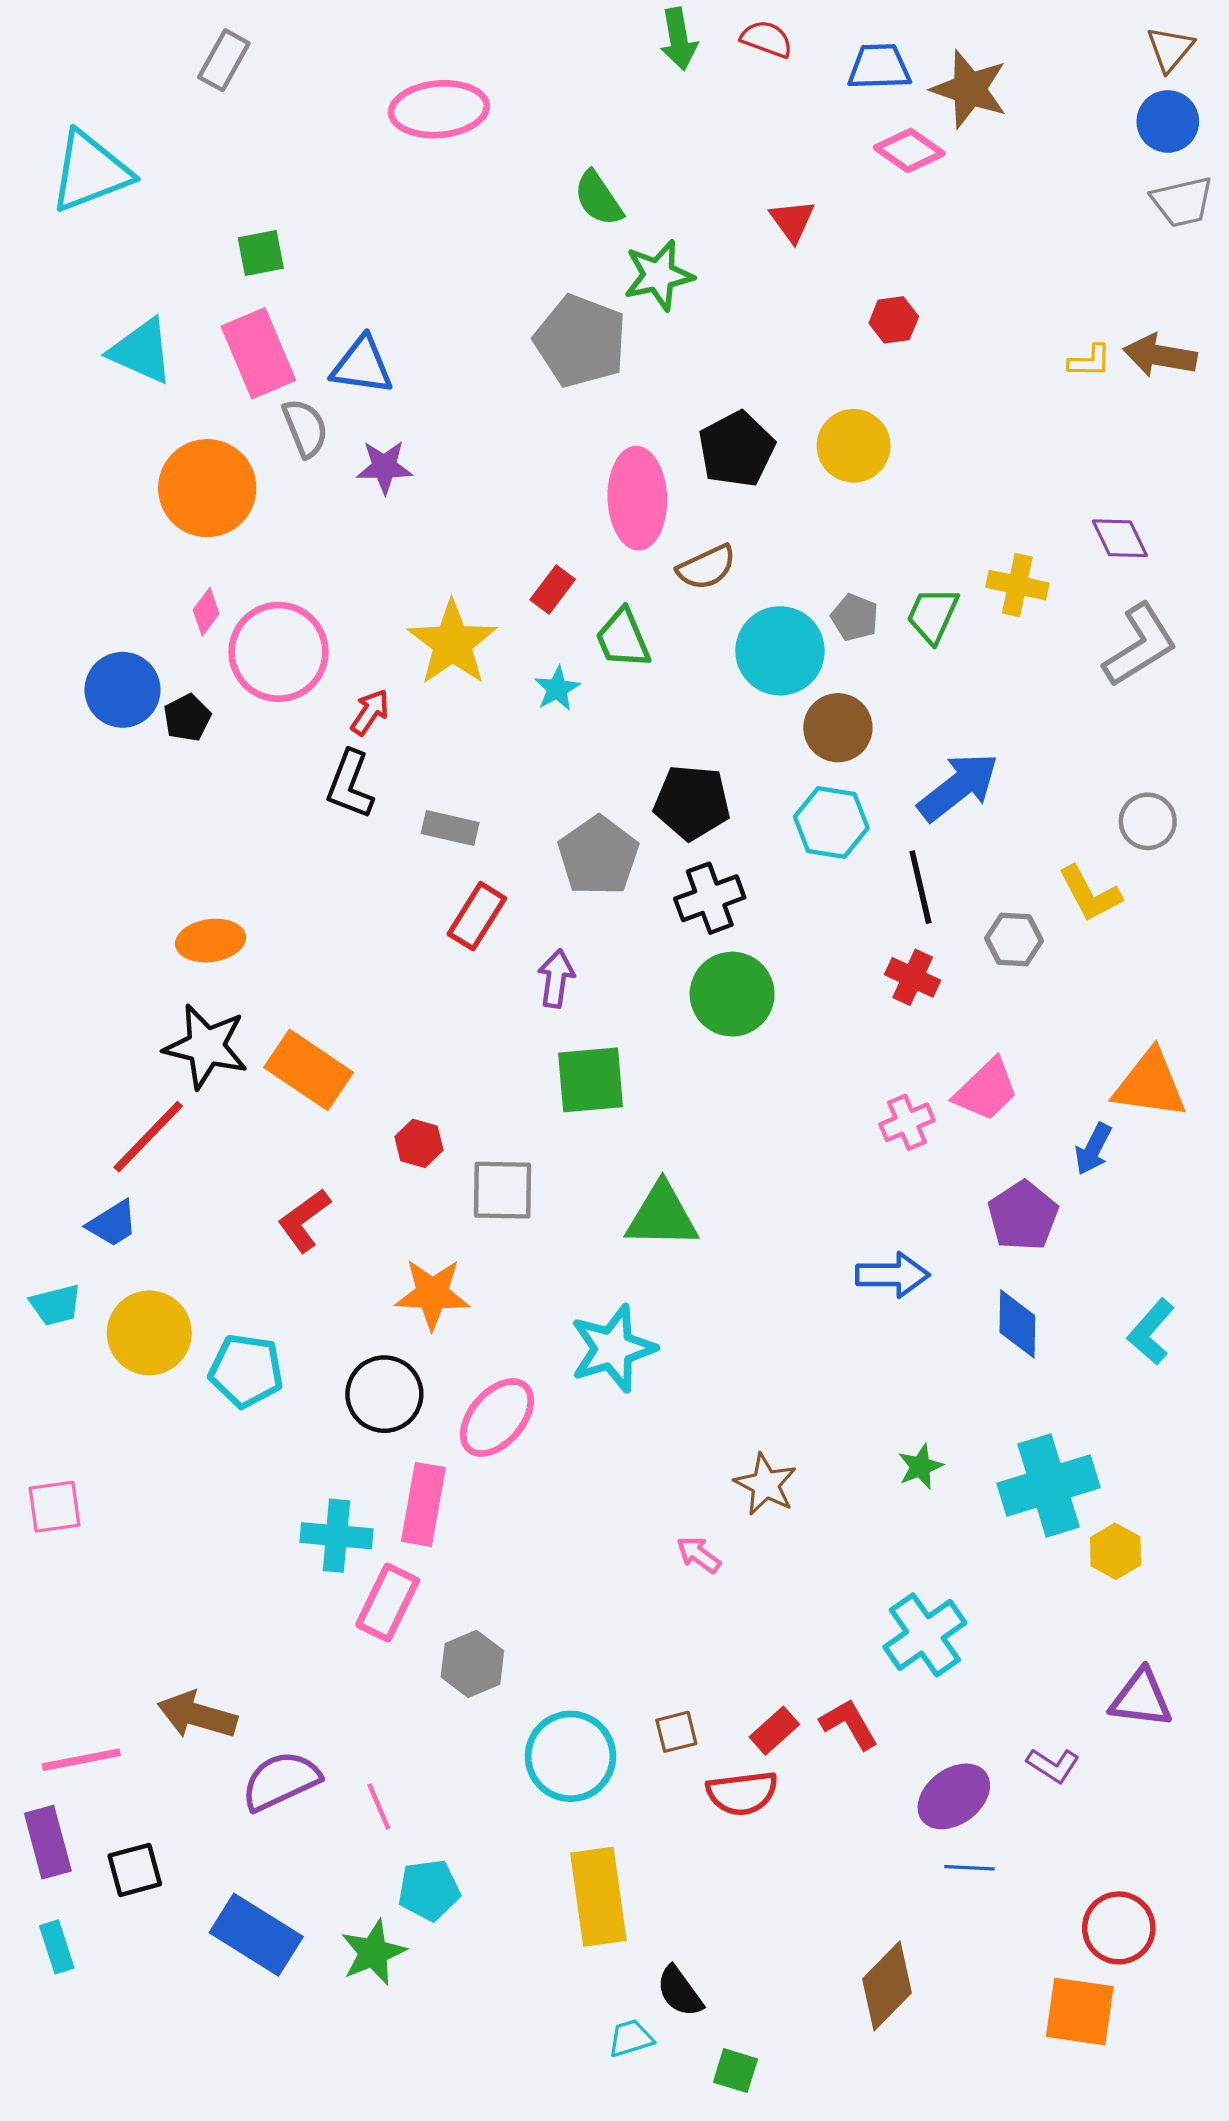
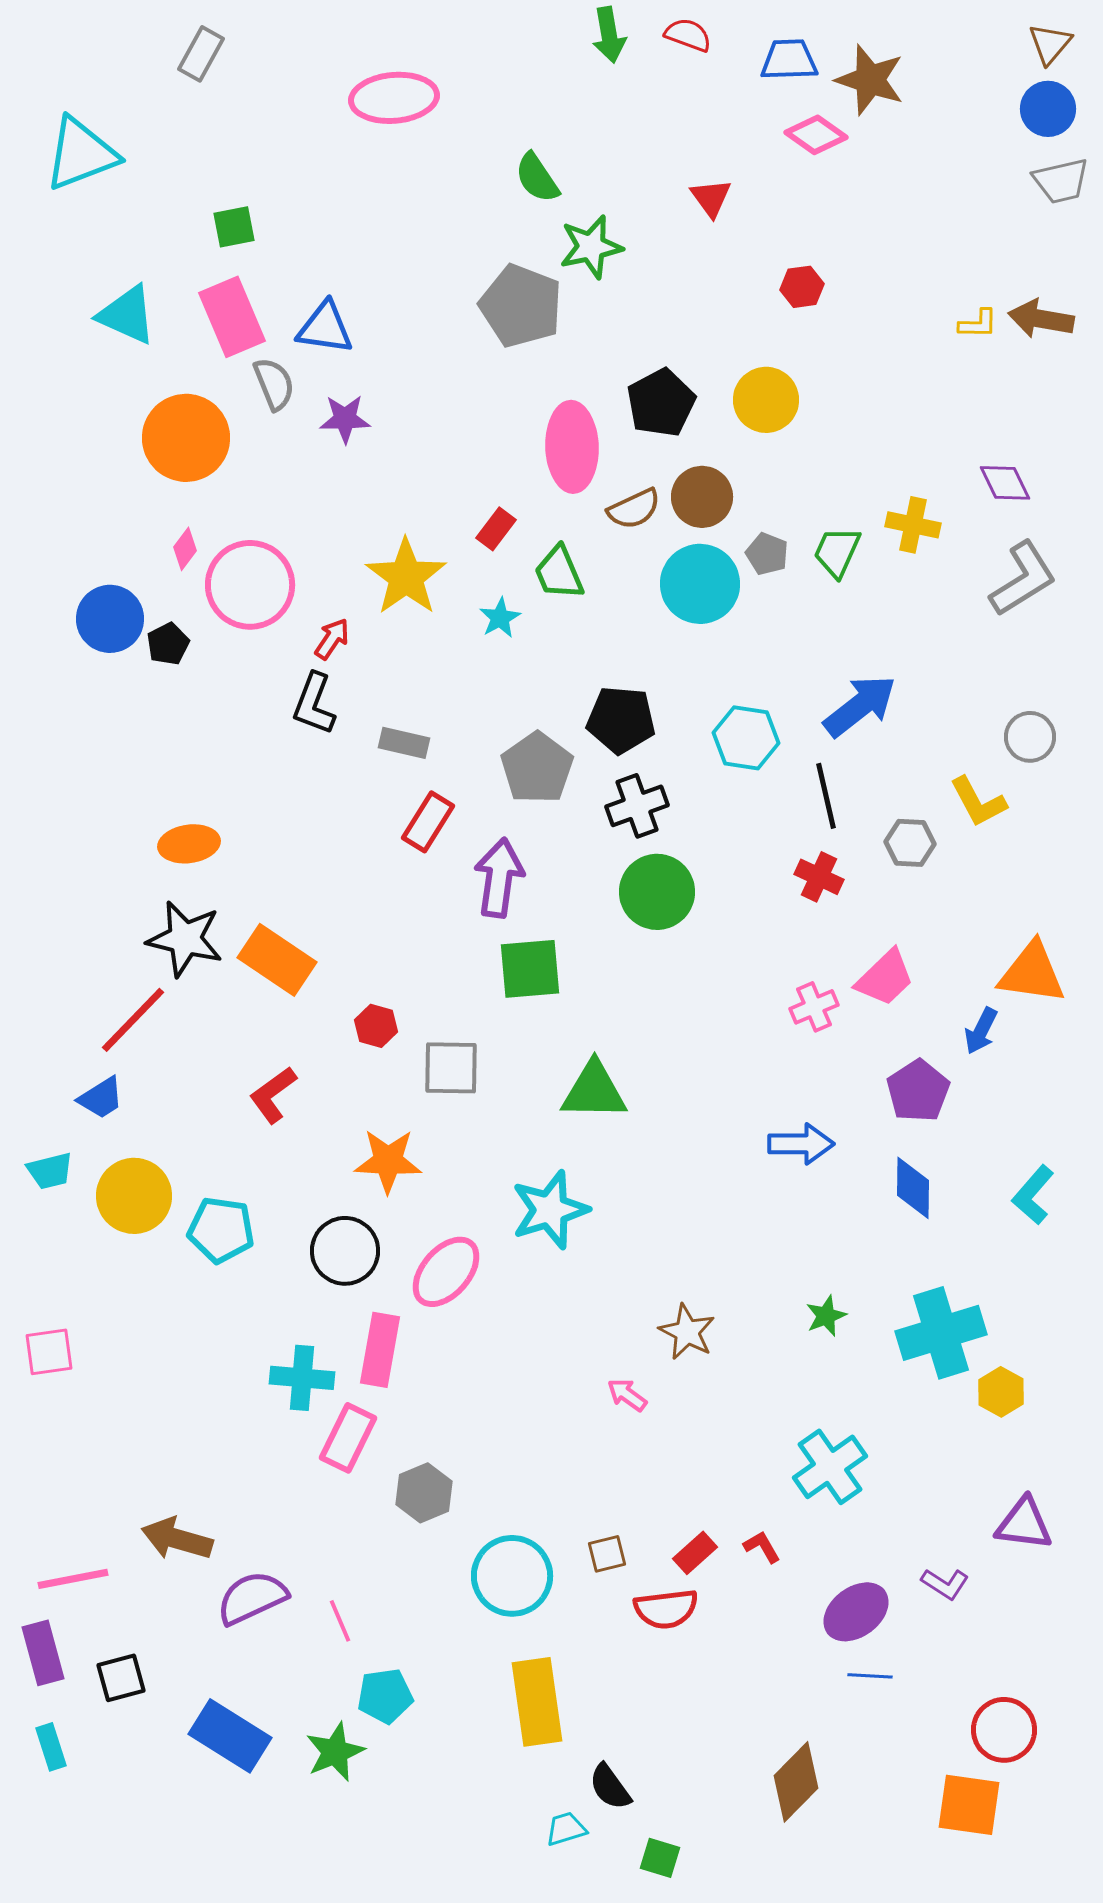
brown circle: (838, 728) -> (702, 497), moved
purple arrow: (556, 978) -> (499, 878), size x1.5
red L-shape: (849, 1724) -> (762, 1547), size x0.7

